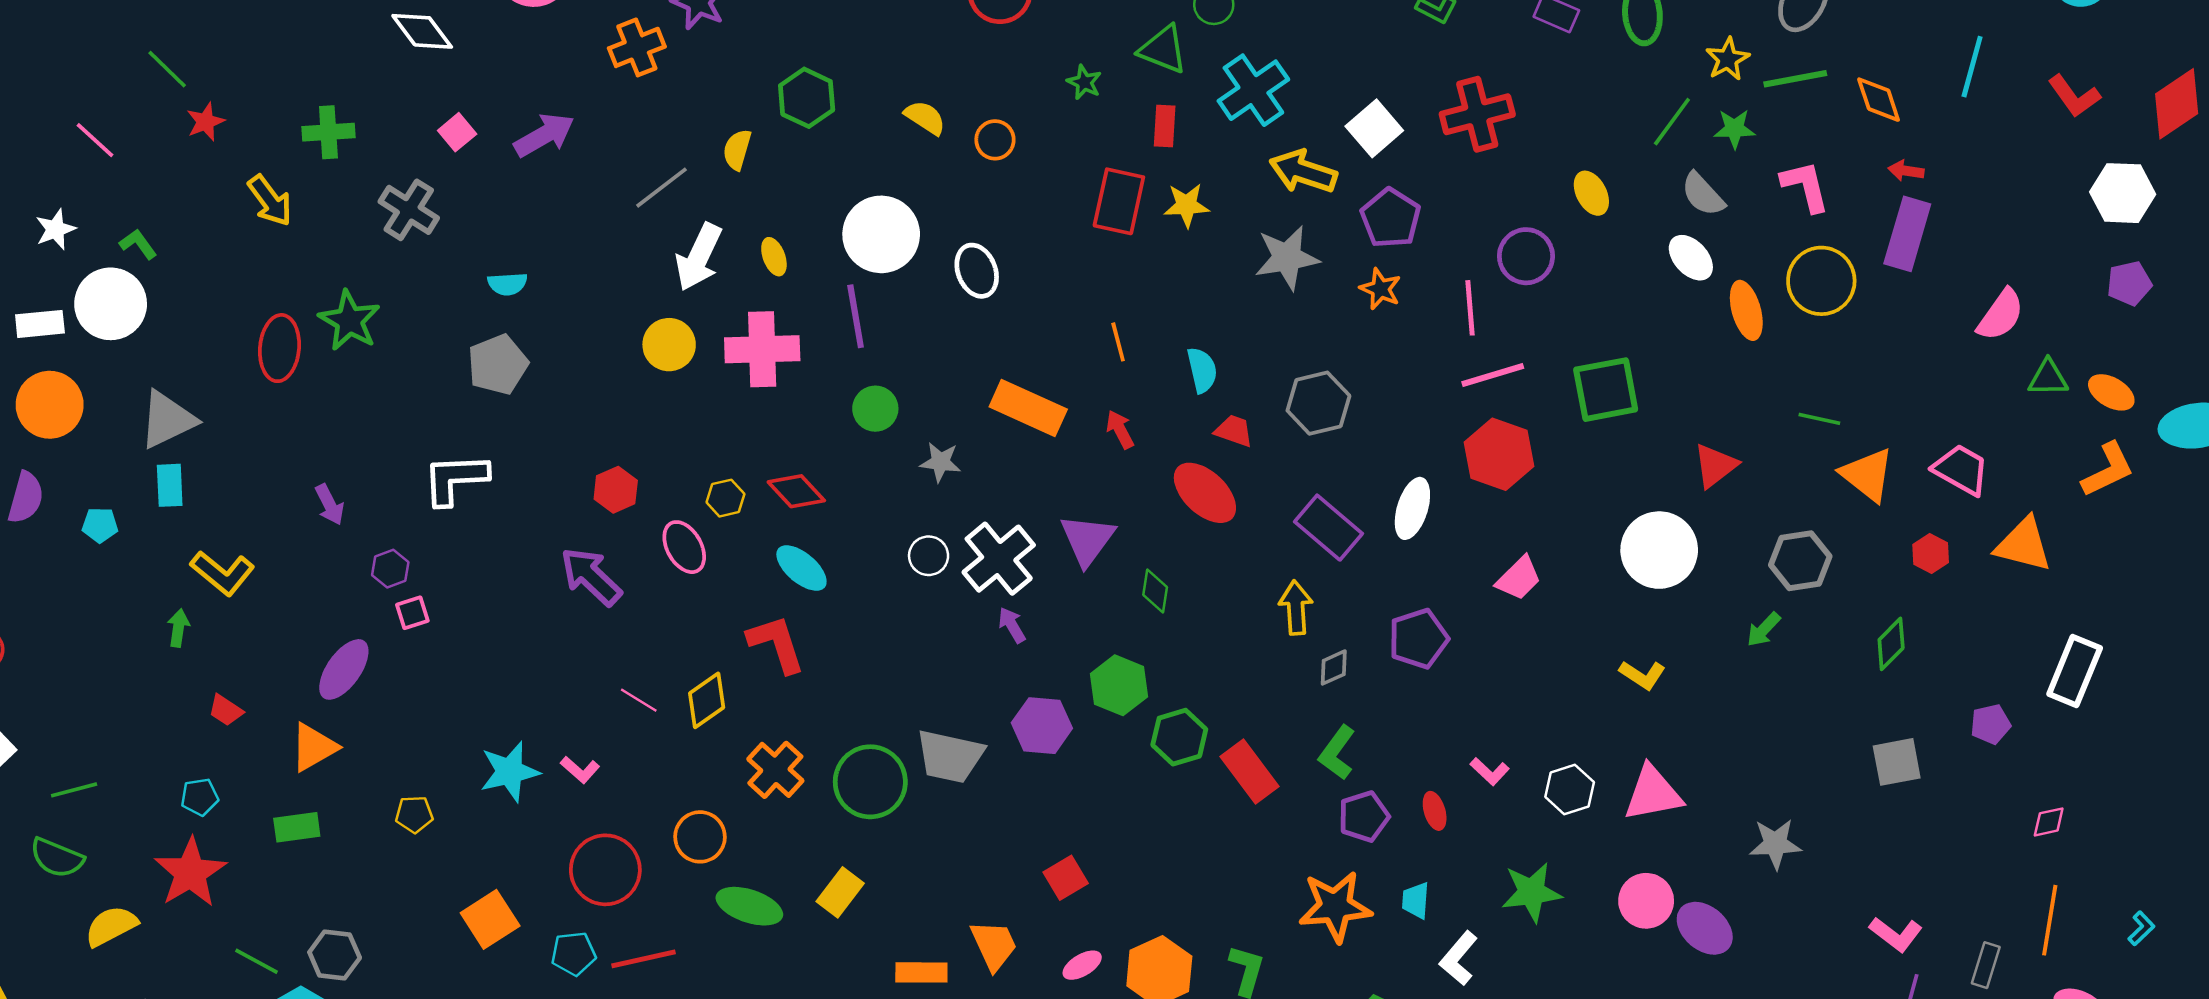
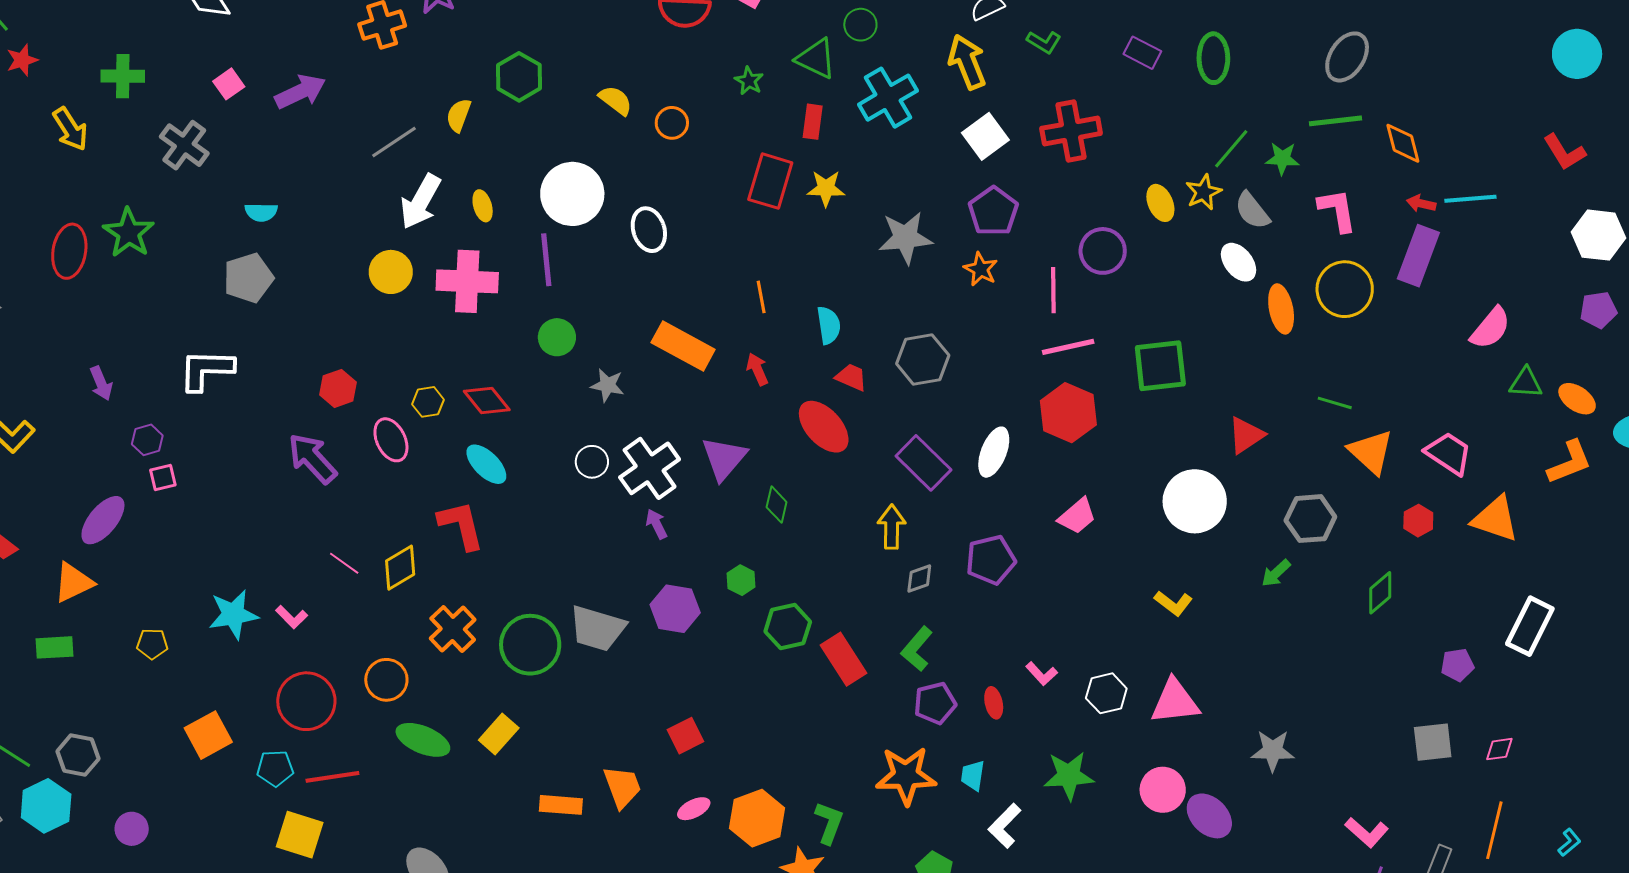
yellow star: (1728, 59) -> (1203, 192), moved
cyan line: (1972, 67) -> (1470, 199), moved, turned 66
yellow arrow: (1303, 172) -> (967, 62), moved, turned 46
green hexagon: (1119, 685) -> (741, 580), size x0.6
gray square: (1897, 762) -> (1433, 742), moved

